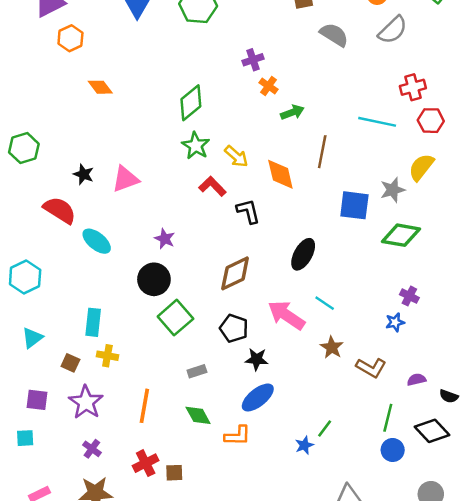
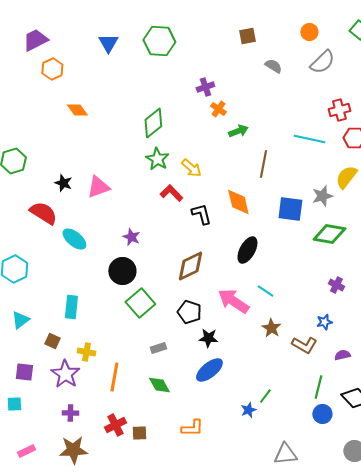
gray semicircle: (334, 35) -> (273, 66), size x0.7
orange diamond: (280, 174) -> (238, 202), moved
blue star: (395, 322) -> (324, 322), moved
yellow cross: (107, 356) -> (86, 352), moved
orange L-shape: (237, 436) -> (192, 428), moved
purple cross: (92, 449) -> (70, 413), turned -35

